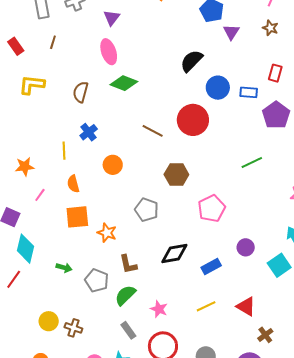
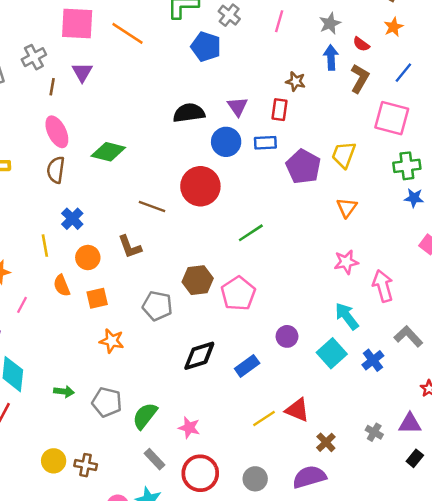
brown star: (270, 28) -> (296, 81), moved
purple triangle: (231, 32) -> (238, 107), moved
brown line: (53, 42) -> (52, 87), moved
pink ellipse: (109, 52) -> (57, 132), moved
black semicircle: (191, 61) -> (189, 113), turned 45
red rectangle: (275, 73) -> (280, 110), moved
green line: (252, 162) -> (251, 233), moved
orange circle: (113, 165) -> (88, 258), moved
brown hexagon: (176, 175) -> (198, 280), moved
orange square: (77, 217) -> (97, 298), moved, size x0.7
brown L-shape: (128, 264) -> (130, 247), moved
yellow line: (206, 306) -> (264, 418), moved

